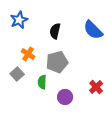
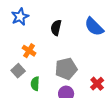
gray pentagon: (57, 62) -> (66, 69), moved
green semicircle: (42, 82) -> (35, 84), moved

